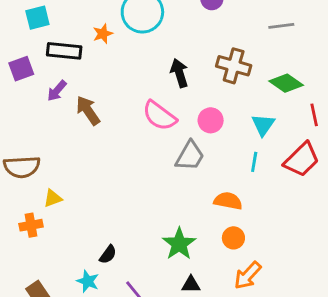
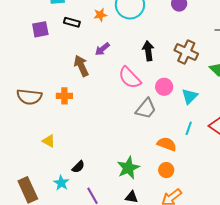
black rectangle: (64, 51) -> (72, 22), size x0.7
purple arrow: (57, 91) -> (102, 49), moved
cyan triangle: (263, 125) -> (190, 96), moved
cyan line: (254, 162) -> (189, 128), moved
yellow triangle: (53, 198) -> (49, 141), moved, turned 40
orange cross: (31, 225) -> (64, 96), moved

